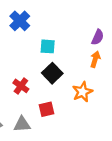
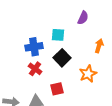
blue cross: (20, 21) -> (34, 47), moved, turned 36
purple semicircle: (98, 37) -> (83, 18), moved

